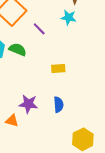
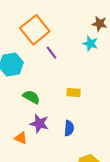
purple line: (39, 29) -> (51, 53), moved
green semicircle: (18, 49) -> (31, 97), moved

